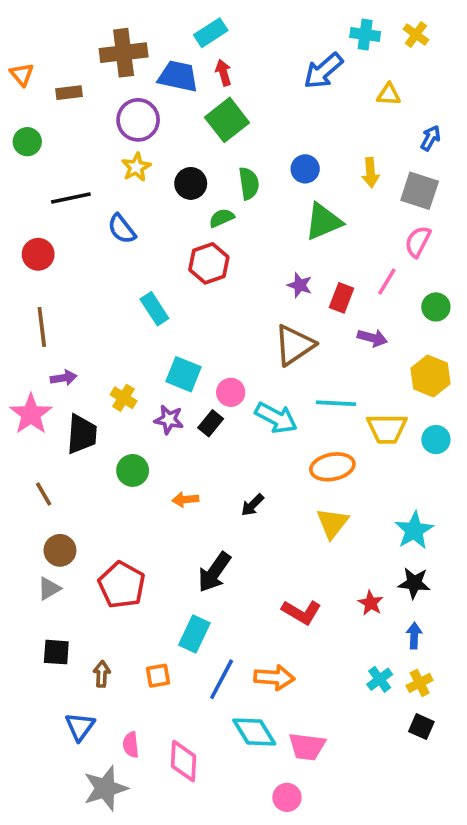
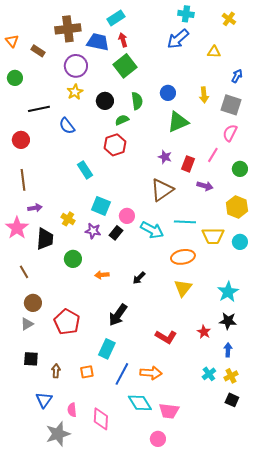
cyan cross: (365, 35) -> (186, 14), moved
brown rectangle: (69, 93) -> (38, 51), turned 40

